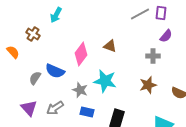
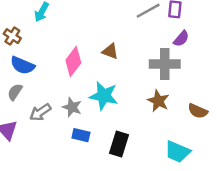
gray cross: (153, 56) -> (165, 64), size x1.6
blue semicircle: (55, 71) -> (23, 65), moved
brown star: (148, 85) -> (158, 101), turned -30
gray arrow: (55, 108) -> (40, 112), moved

